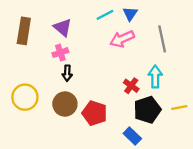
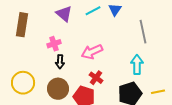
purple triangle: (63, 27) -> (64, 14), moved
pink arrow: (122, 39) -> (92, 52), moved
red cross: (131, 86) -> (96, 78), moved

